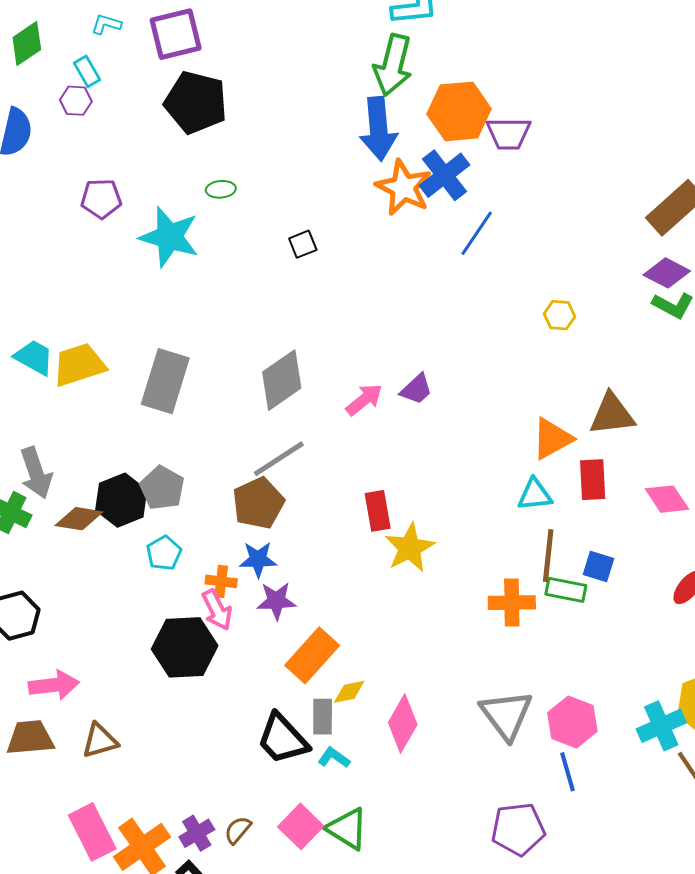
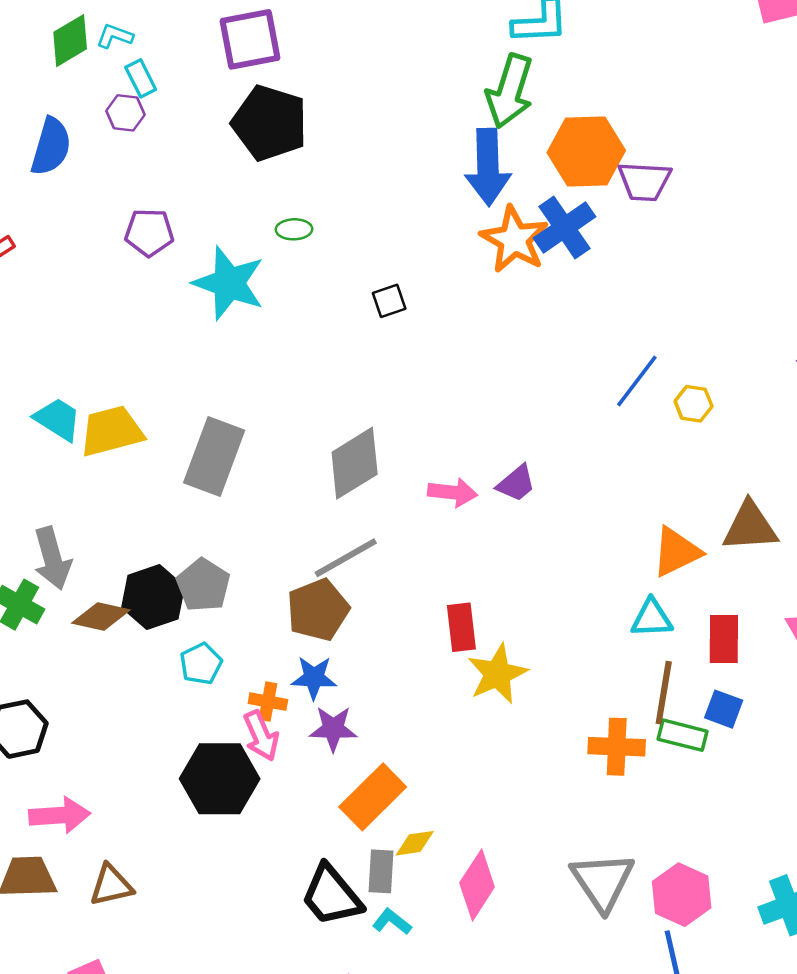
cyan L-shape: (106, 24) -> (115, 36), moved
blue line: (477, 233) -> (637, 381), moved
pink arrow: (364, 400) -> (453, 492), turned 42
red rectangle: (593, 480) -> (724, 639), moved

